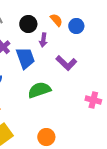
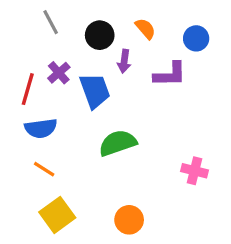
blue circle: (76, 26) -> (196, 38), moved
purple L-shape: (66, 63) -> (170, 74), moved, turned -45
pink cross: (93, 100) -> (194, 171), moved

